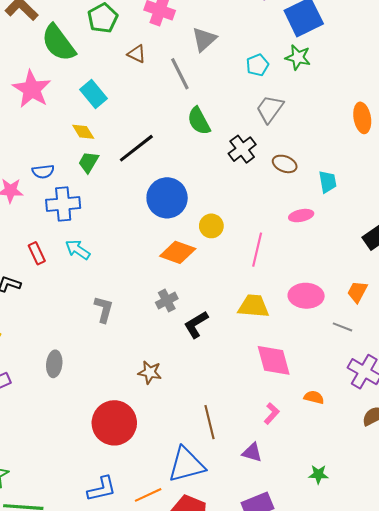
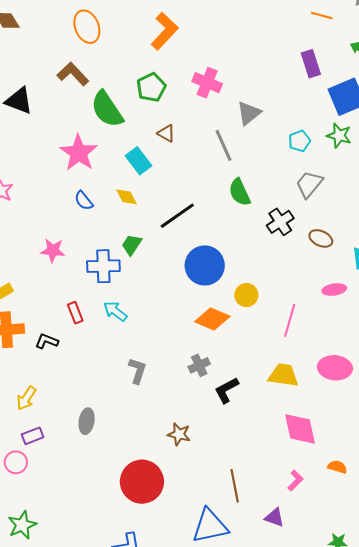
brown triangle: (137, 54) -> (166, 133), moved
green trapezoid: (88, 162) -> (132, 245), moved
blue semicircle: (43, 172) -> (84, 201), moved, turned 55

